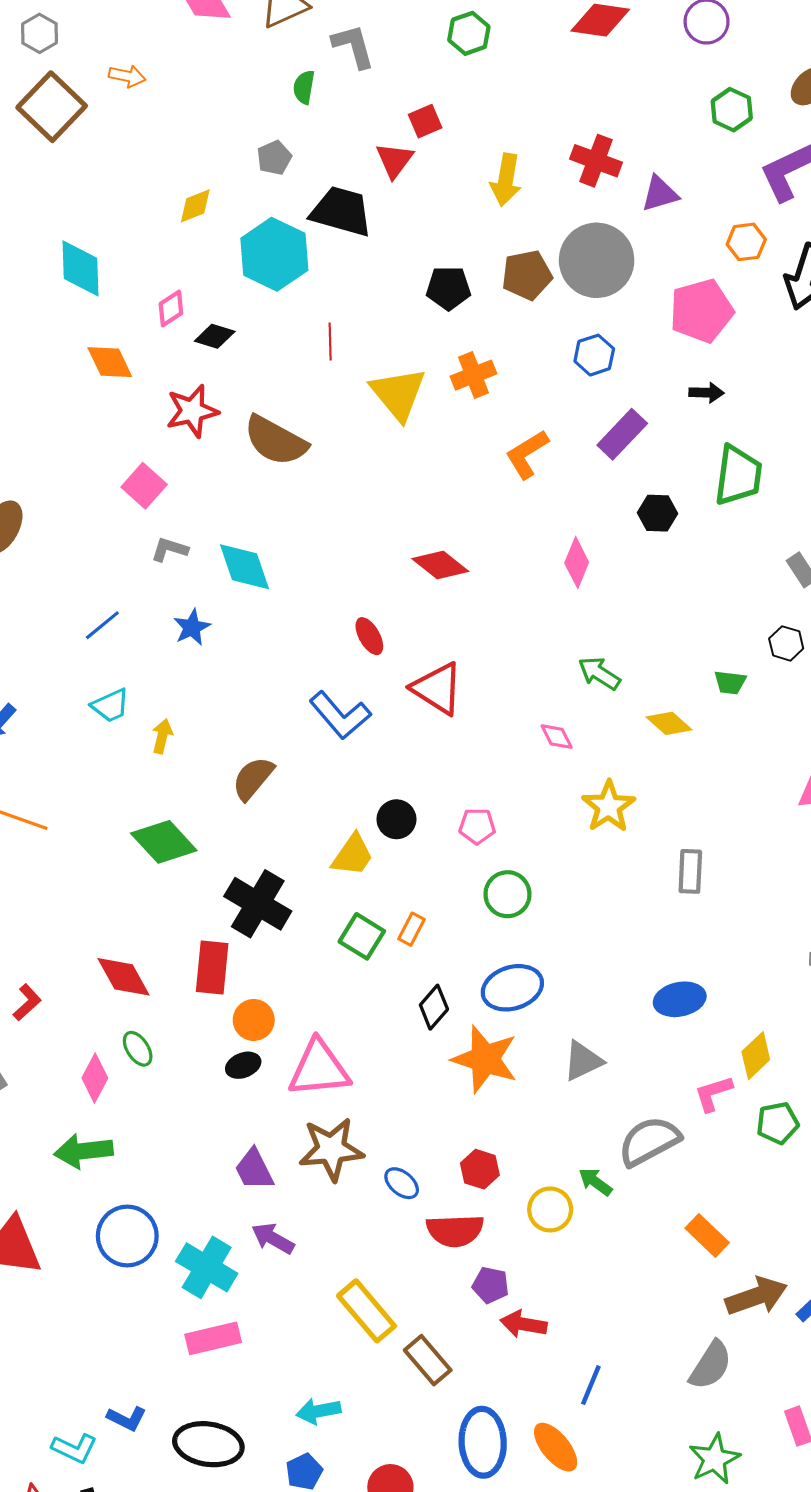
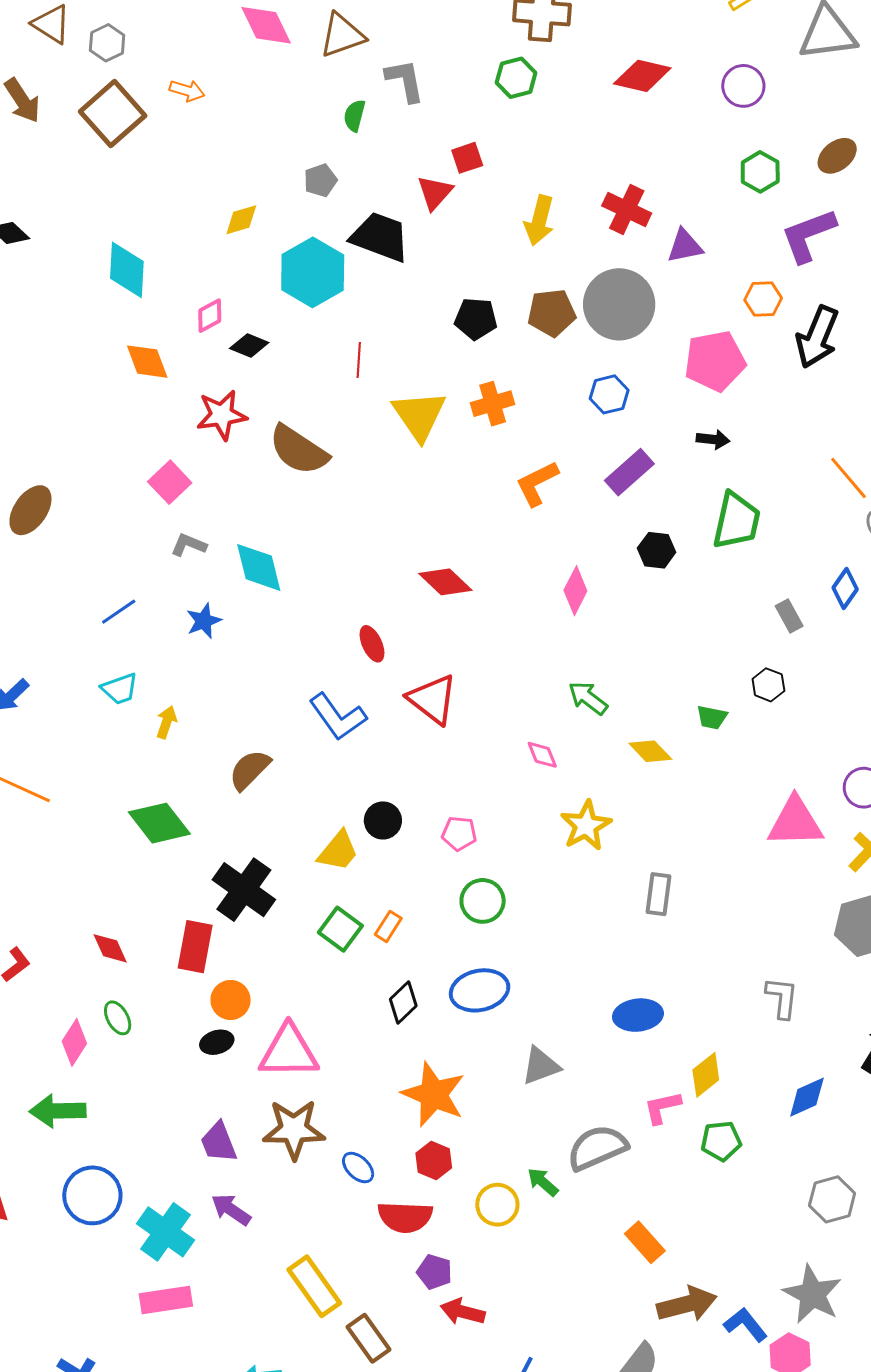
red diamond: (124, 977) -> (110, 948), size x0.7
orange star: (485, 1059) -> (434, 1094), moved

